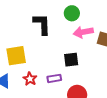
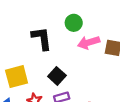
black square: (71, 60) -> (57, 76), moved, turned -35

